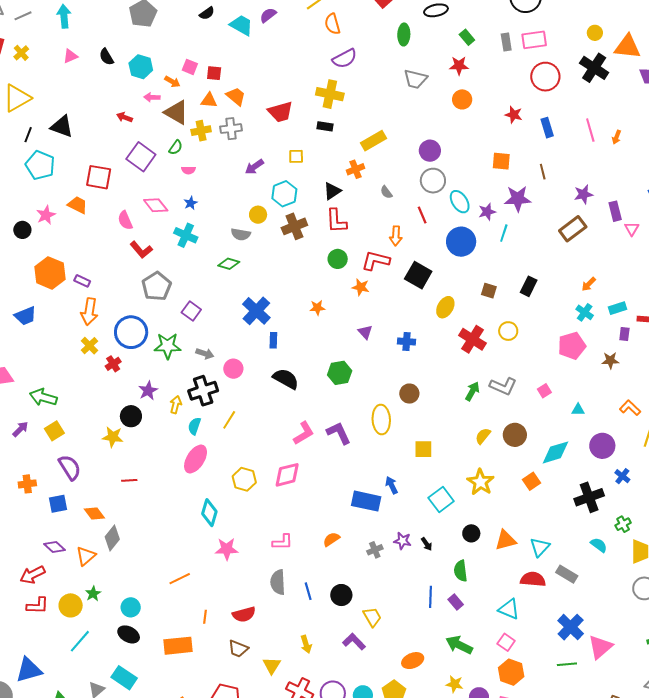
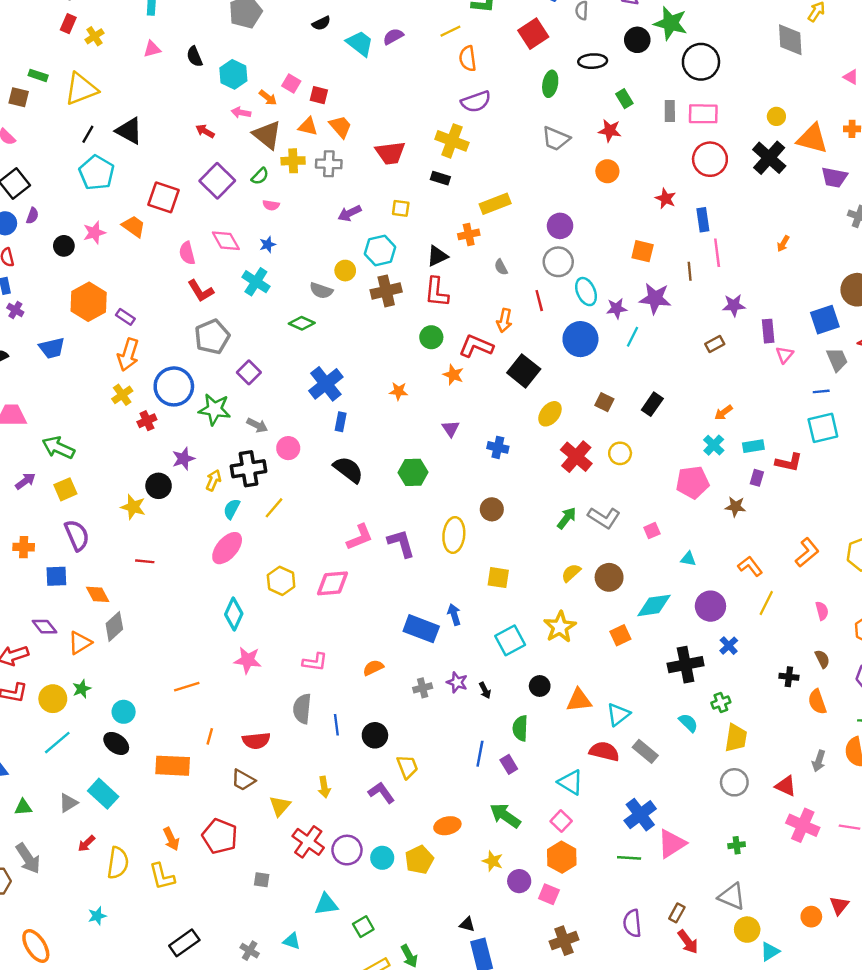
pink line: (590, 130) -> (717, 253), moved
brown rectangle: (573, 229) -> (715, 344), size x0.6

